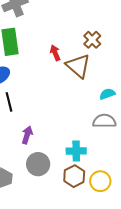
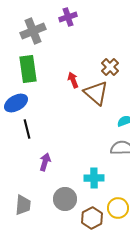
gray circle: (38, 164) -> (65, 199), moved
brown hexagon: (74, 176) -> (92, 218), moved

